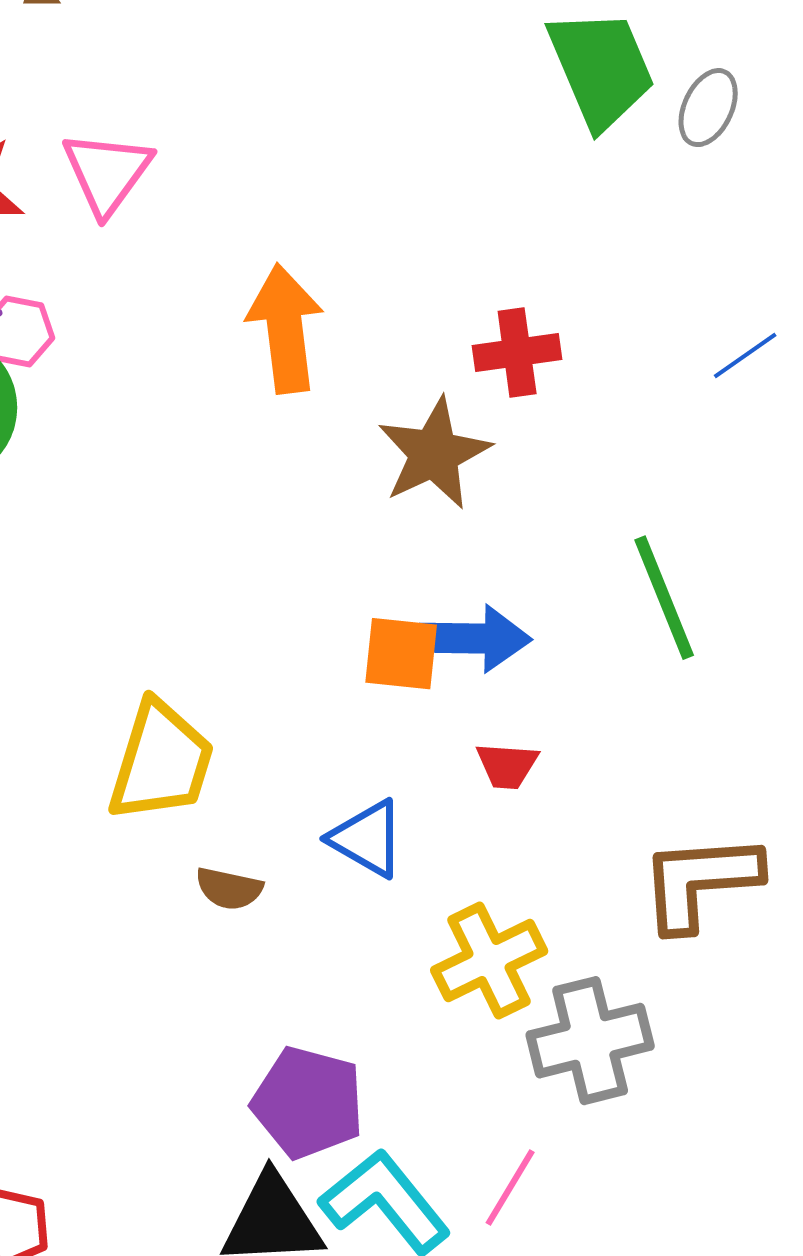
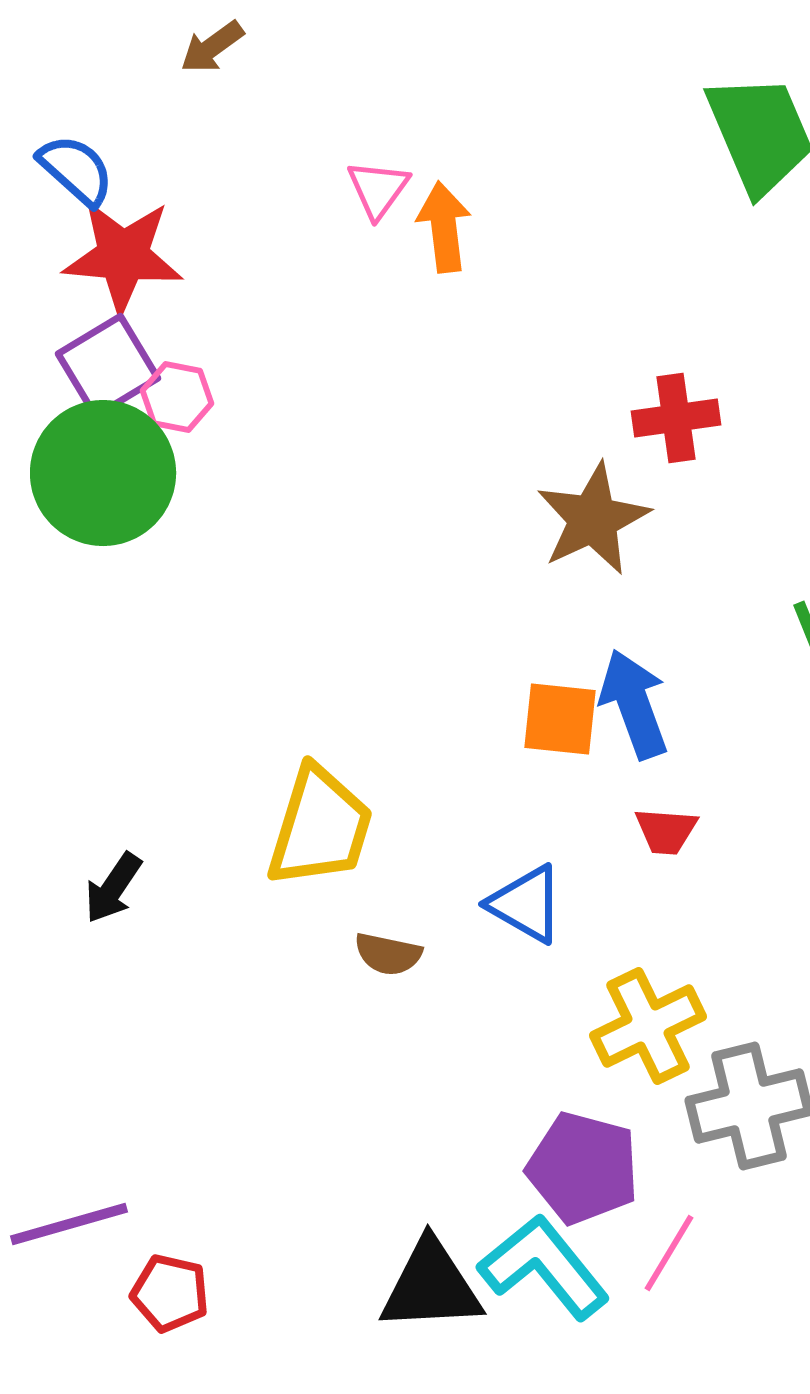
pink triangle: (107, 173) -> (378, 189), moved, size x0.7
orange arrow: (285, 329) -> (444, 227), moved, size x0.7
blue arrow: (475, 639) -> (634, 704), turned -111
purple pentagon: (308, 1103) -> (583, 1168), moved

